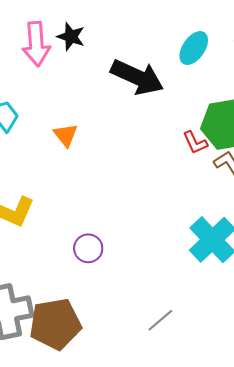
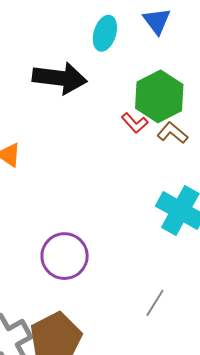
purple circle: (88, 248) -> (65, 256), size x1.6

